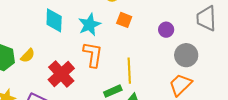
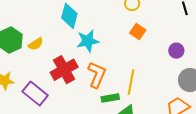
cyan star: (89, 25) -> (88, 41), moved
orange L-shape: (93, 54) -> (97, 75), moved

